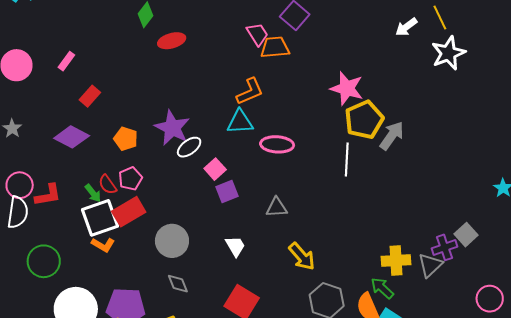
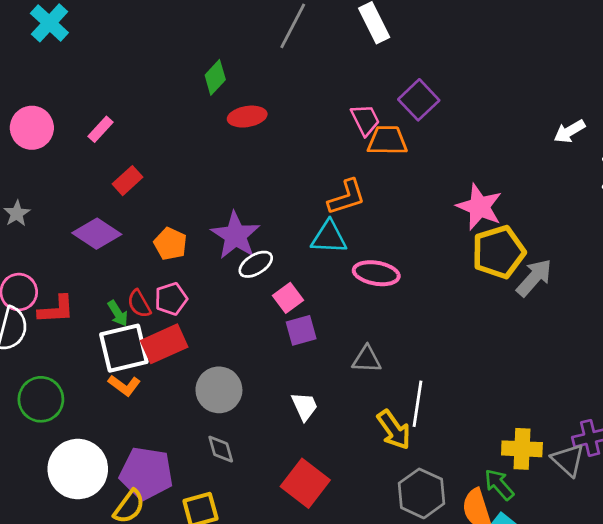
white line: (347, 159) -> (418, 404), moved
gray triangle: (430, 265) -> (568, 460), turned -40

